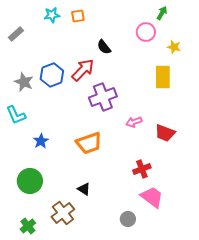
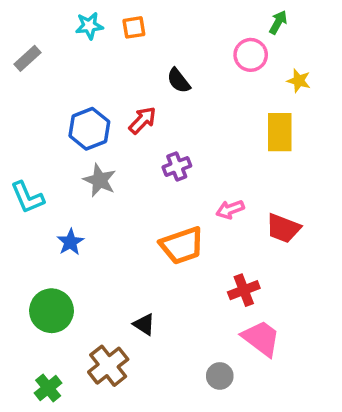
red arrow: (83, 70) -> (142, 120), size x0.7
gray star: (24, 82) -> (100, 180), moved
purple cross: (103, 97) -> (177, 167), size x0.6
orange trapezoid: (89, 143) -> (182, 245), moved

